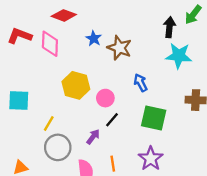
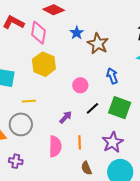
yellow hexagon: (76, 85) -> (44, 64), moved
black line: (112, 120) -> (92, 108), moved
yellow line: (49, 124) -> (29, 101), turned 48
gray circle: (58, 147) -> (21, 124), moved

